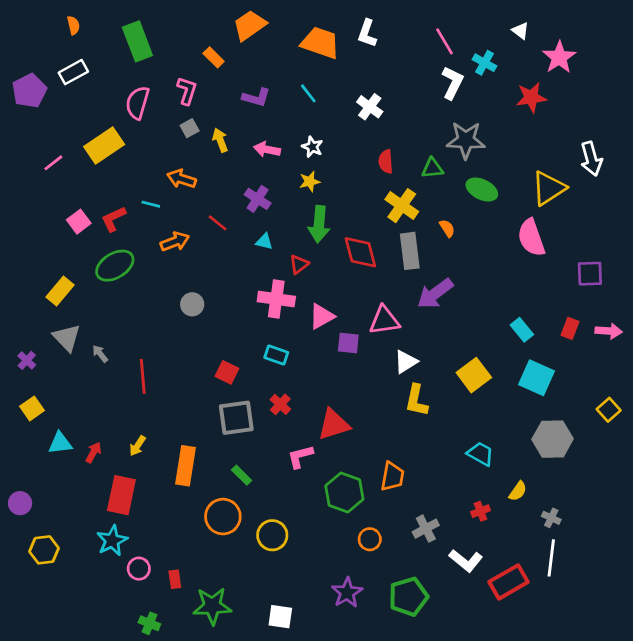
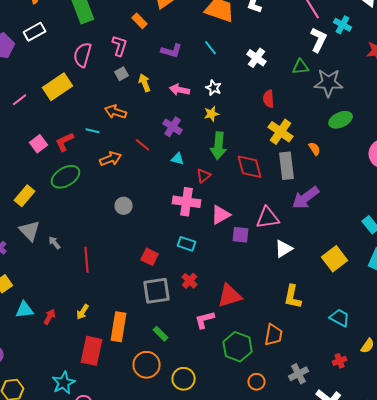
green triangle: (432, 168) -> (301, 67), moved
green ellipse: (482, 190) -> (341, 120), turned -50
yellow L-shape: (416, 400) -> (293, 297), moved
red rectangle: (121, 495) -> (92, 351), moved

